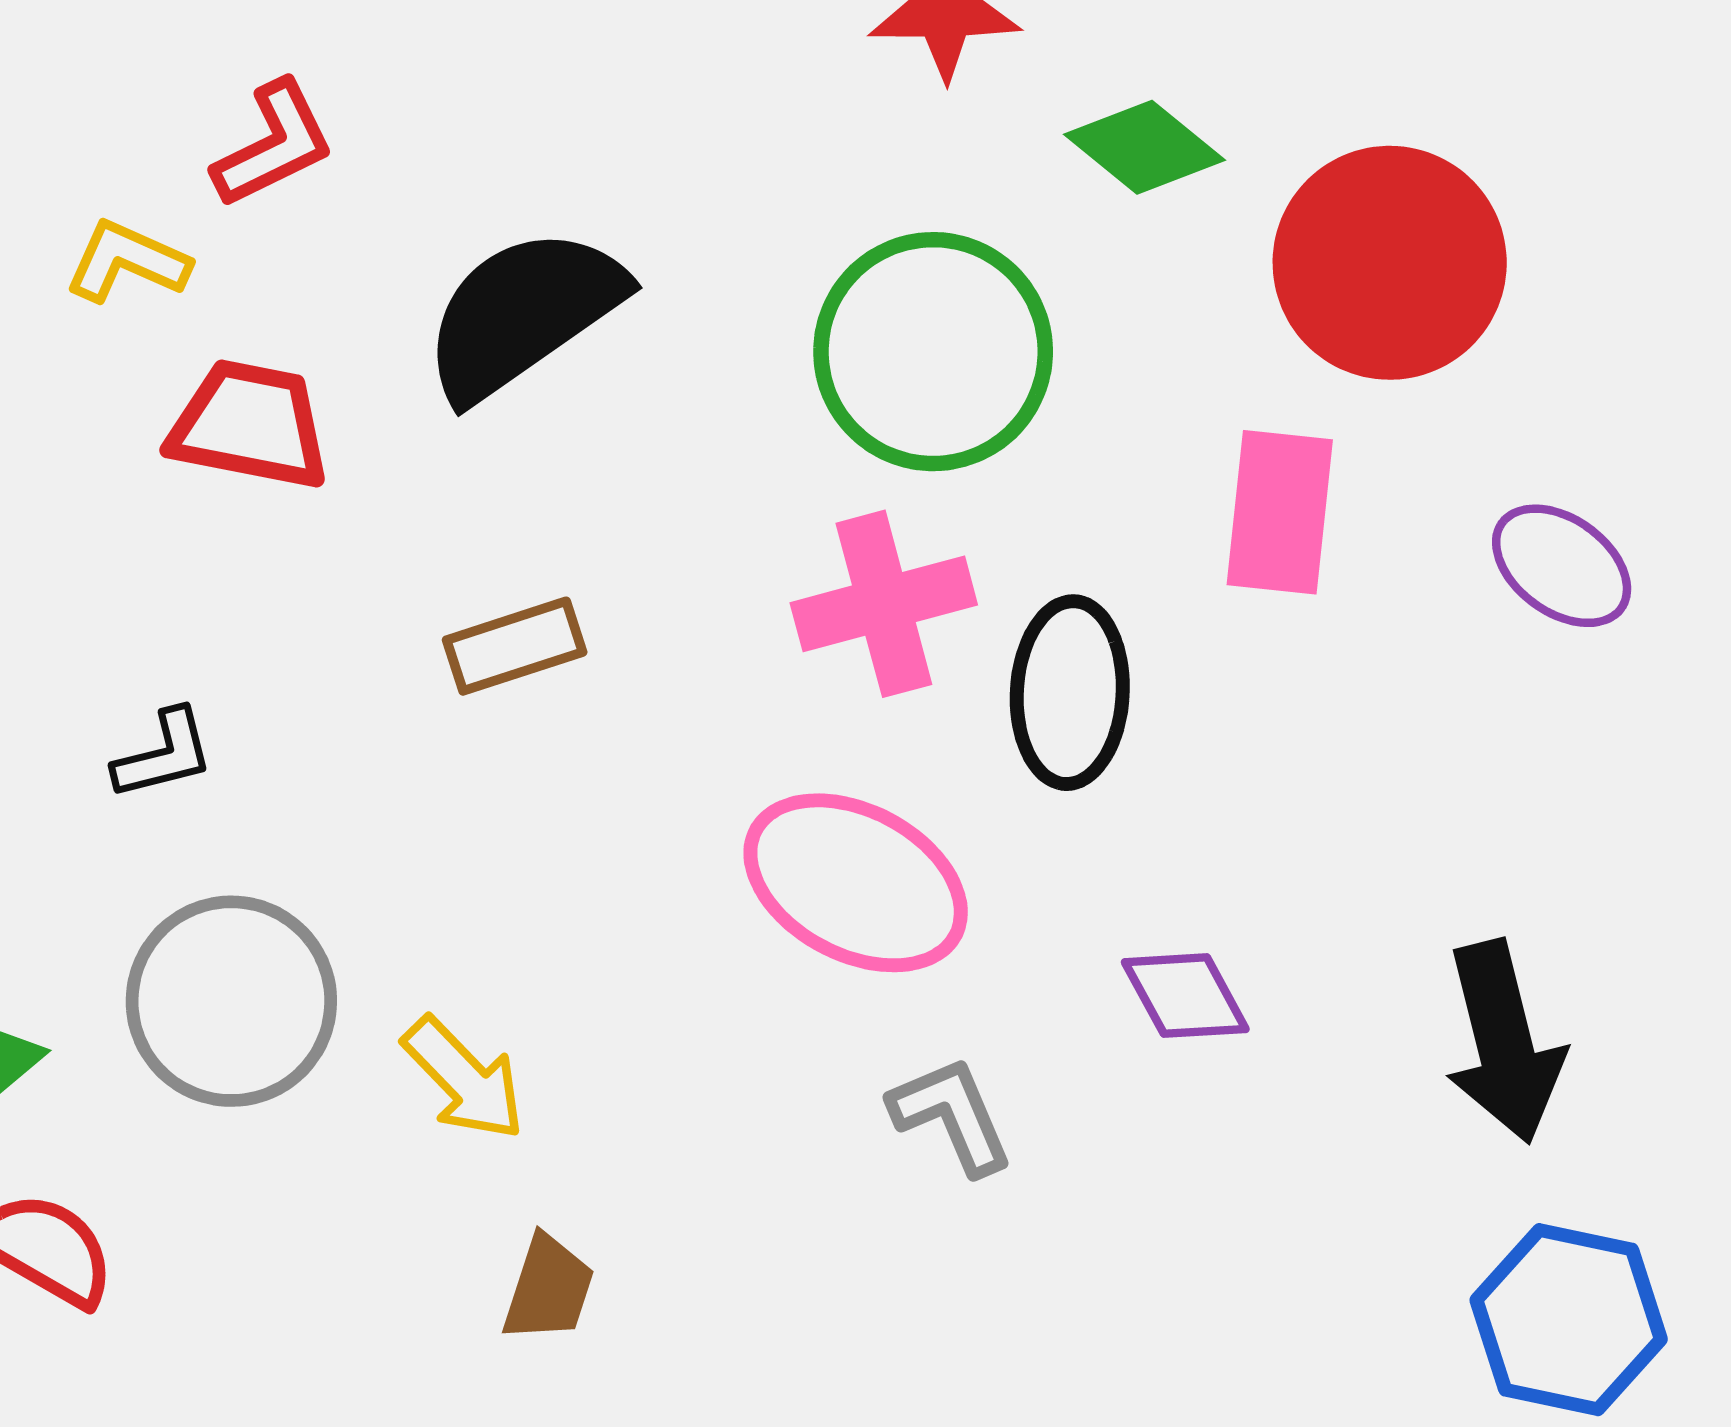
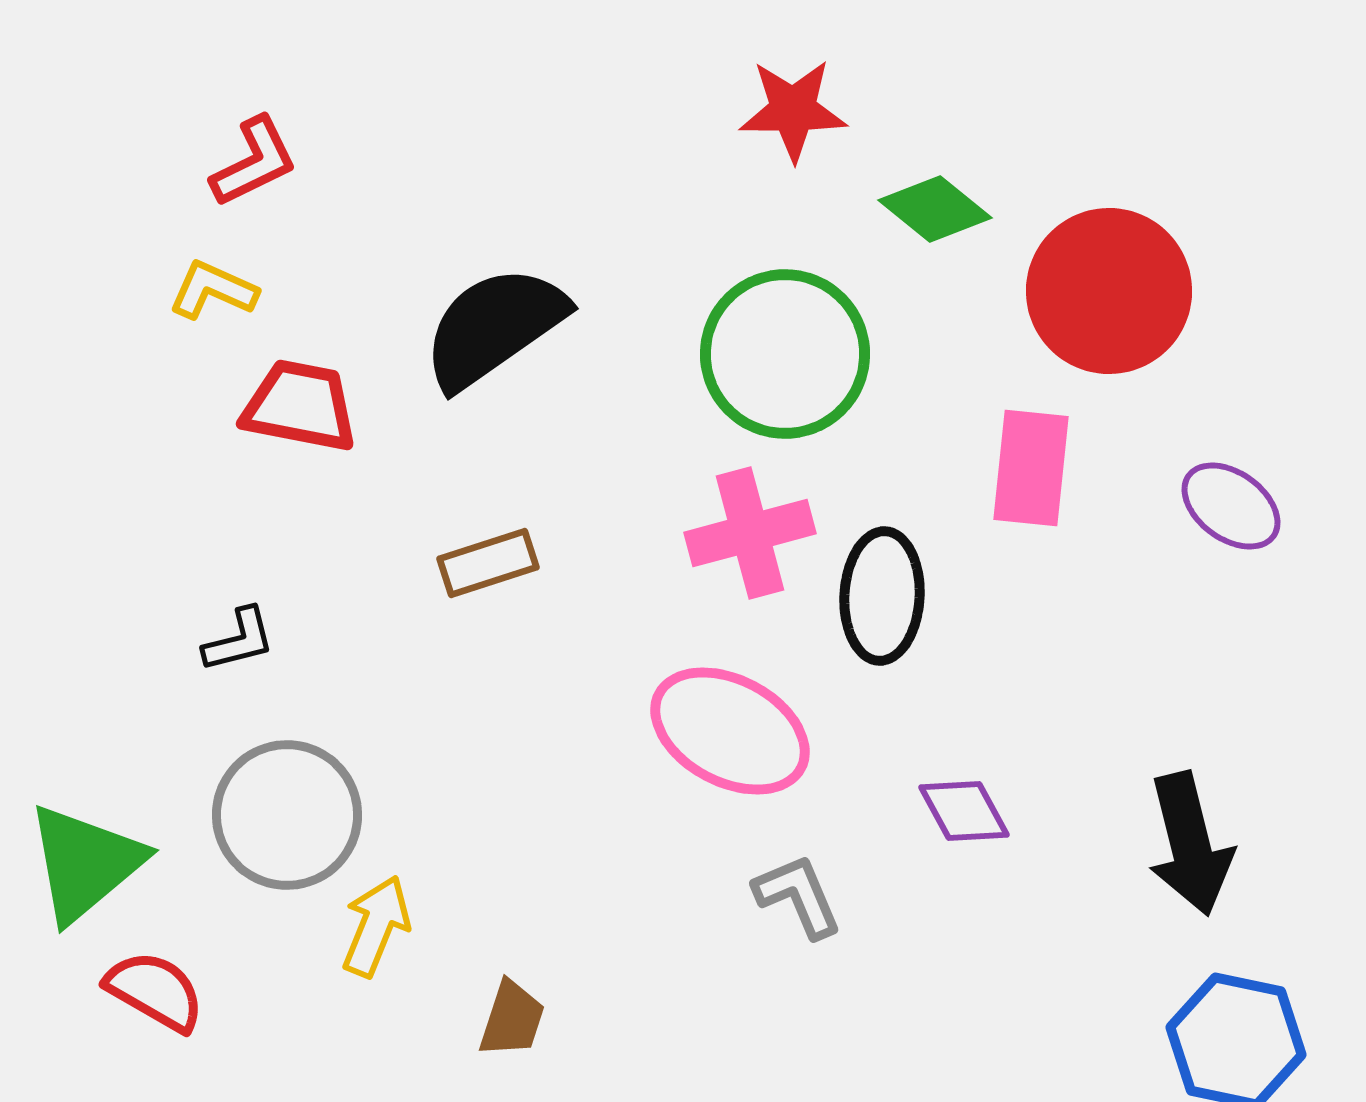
red L-shape: (274, 144) -> (254, 162), moved
yellow arrow: (464, 1079) -> (376, 926), moved, turned -114

